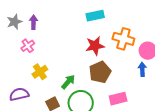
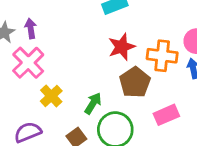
orange cross: (123, 39) -> (162, 56), moved
pink cross: (28, 46) -> (28, 63), size x1.6

